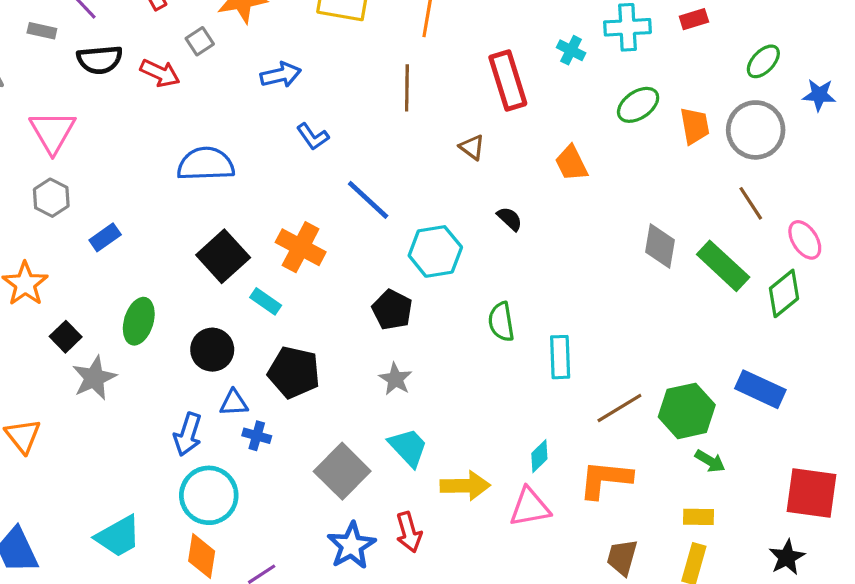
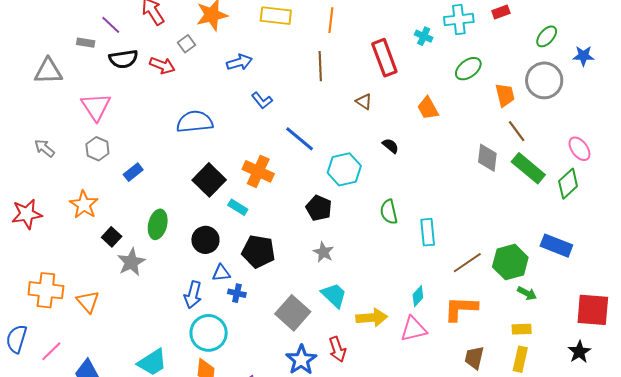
orange trapezoid: (695, 126) -> (505, 95), moved
brown line: (751, 203) -> (517, 131), moved

